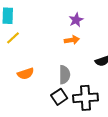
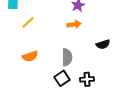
yellow line: (13, 38) -> (28, 22), moved
black cross: (86, 98) -> (87, 79), size x0.6

